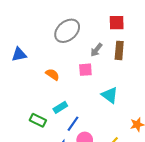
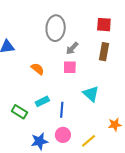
gray ellipse: (67, 31) -> (56, 28), turned -50
gray arrow: (96, 50) -> (72, 48), moved
blue line: (73, 124) -> (62, 110), moved, turned -35

